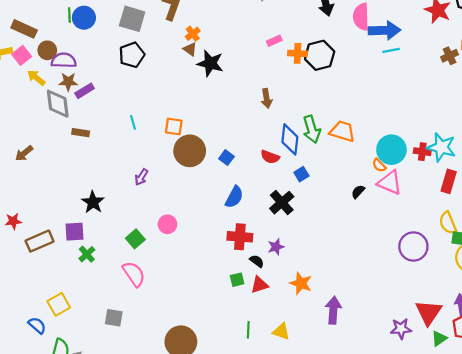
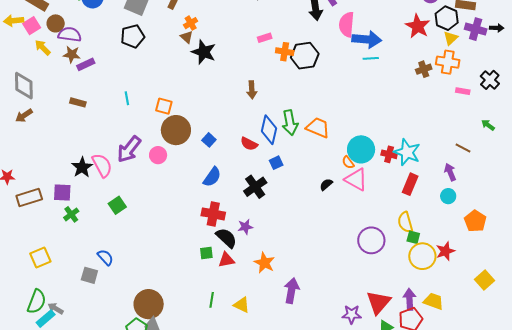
gray diamond: (58, 104) -> (24, 86), moved
purple arrow: (141, 177) -> (129, 149), size x1.8
pink circle: (167, 224) -> (158, 155), moved
black semicircle: (257, 261) -> (226, 238), size x1.6
pink semicircle: (134, 274) -> (102, 165), moved
blue semicircle: (37, 325) -> (105, 257), moved

